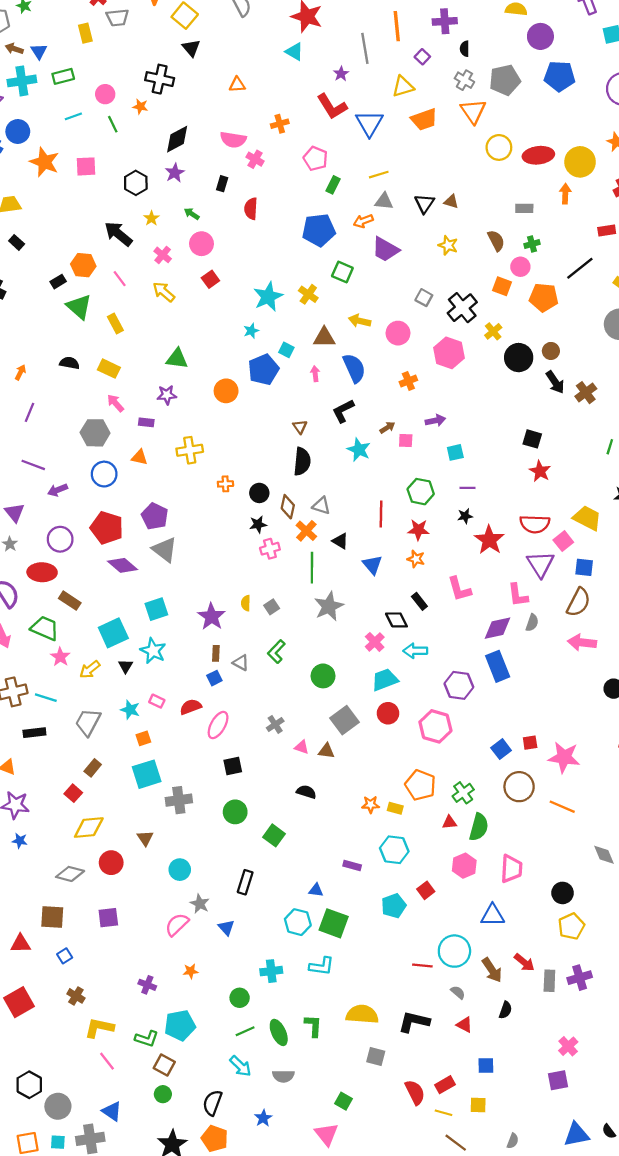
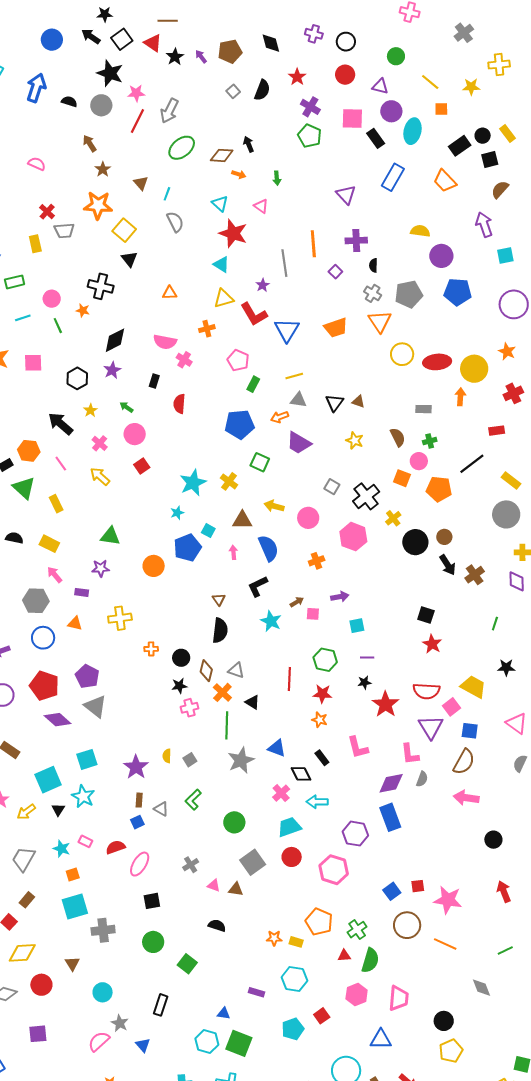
yellow triangle: (403, 86) -> (224, 298), moved
blue triangle: (372, 565) -> (277, 748), moved, turned -30

